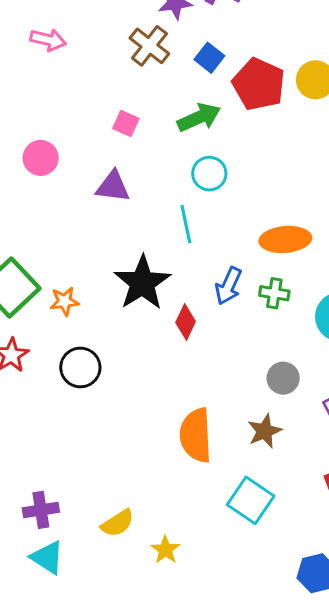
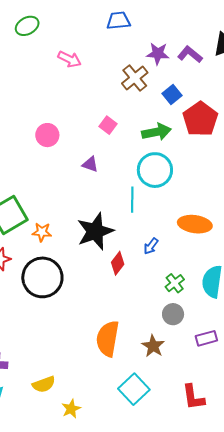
cyan circle: (209, 174) -> (155, 170), size x1.5
purple triangle: (113, 187) -> (90, 164), size x0.7
blue arrow: (228, 286) -> (151, 246), size x0.7
green cross: (274, 293) -> (175, 283), moved, turned 30
black circle: (80, 367) -> (42, 277), size x1.5
brown star: (265, 431) -> (153, 346), turned -30

